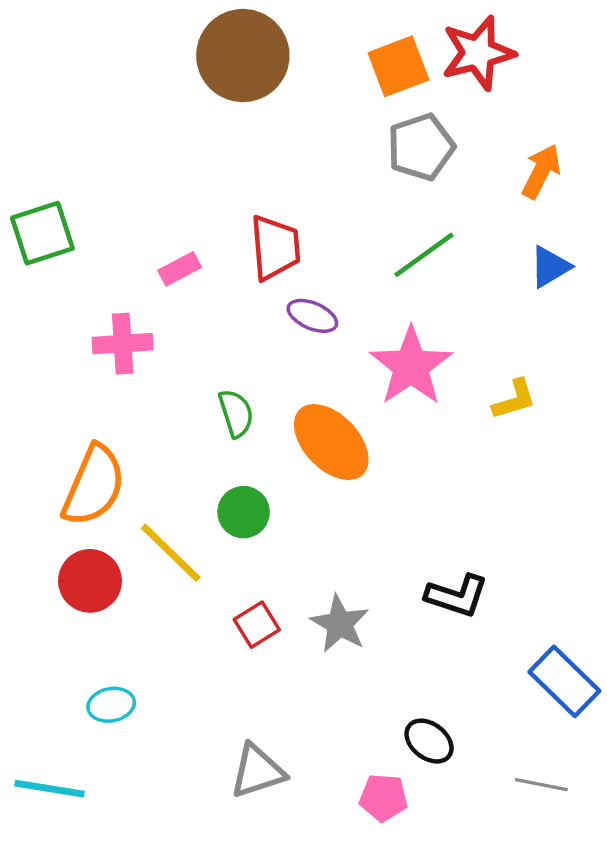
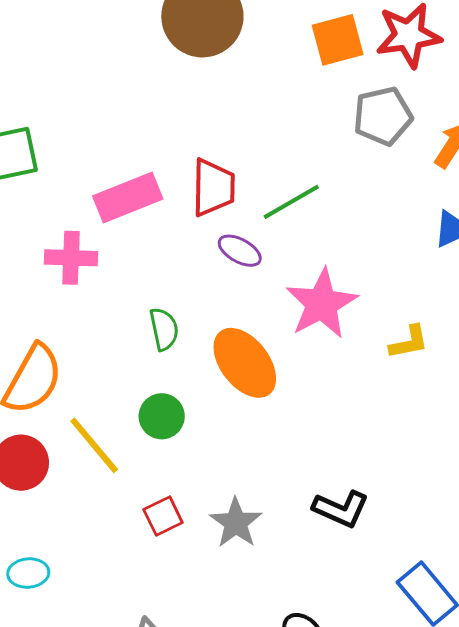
gray pentagon: (421, 147) -> (383, 116), moved
green line: (424, 255) -> (291, 202), moved
pink rectangle: (180, 269) -> (128, 197), size x1.8

